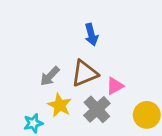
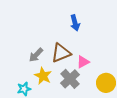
blue arrow: (91, 35) -> (75, 23), moved

